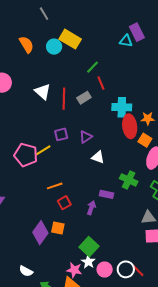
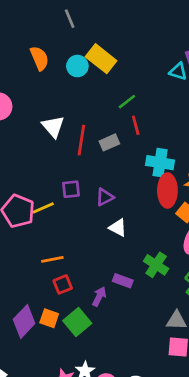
green square: (89, 247) -> (77, 322), moved

